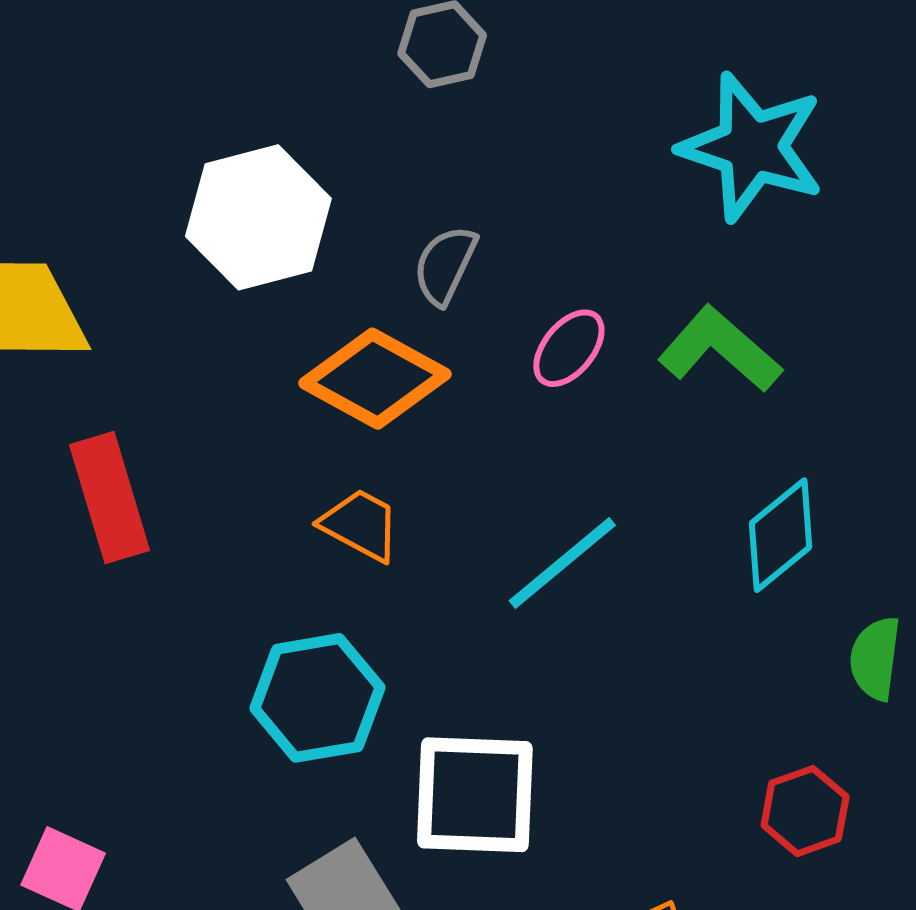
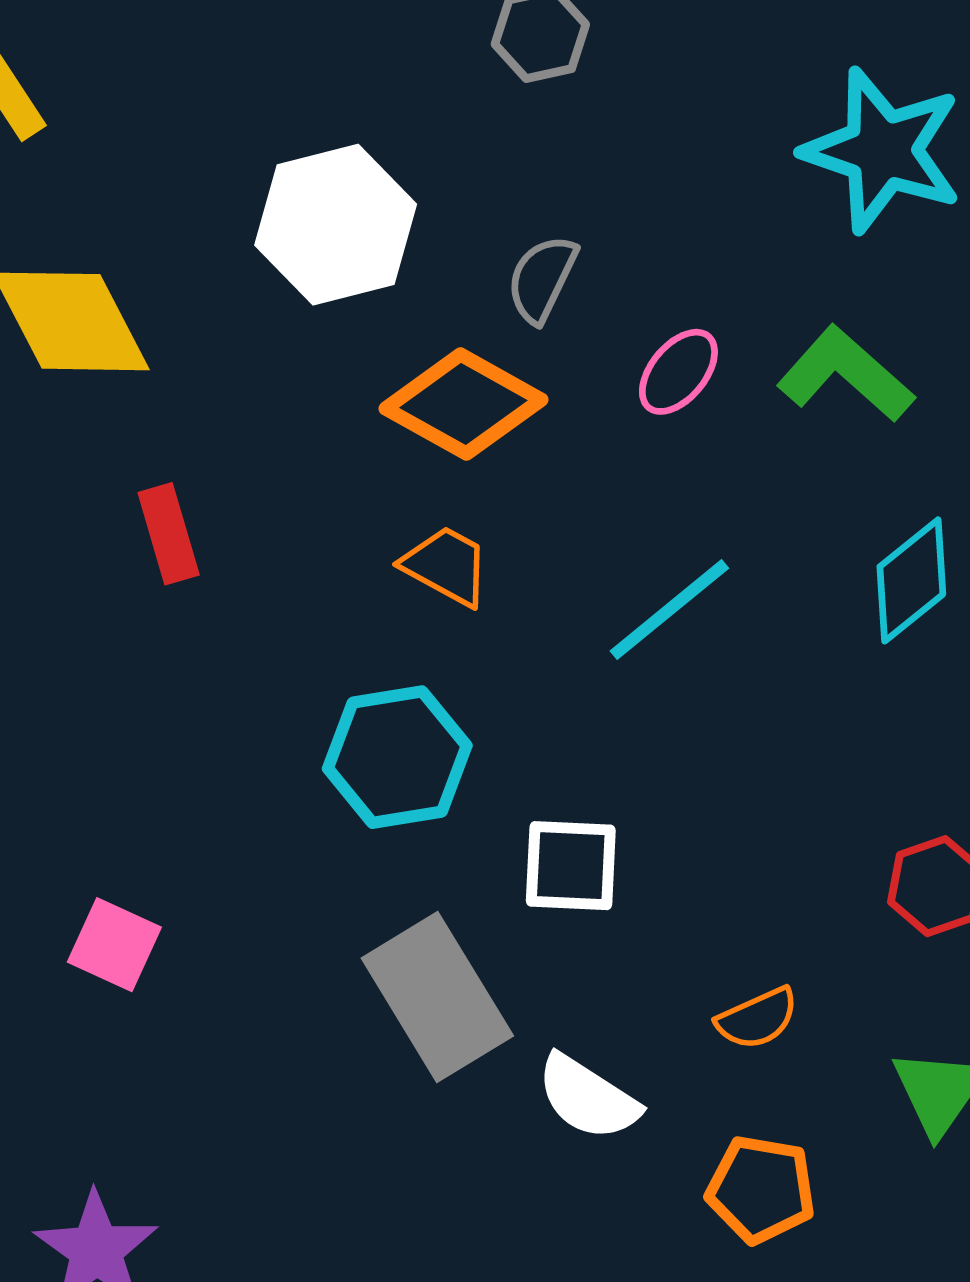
red rectangle: (109, 498) -> (169, 534), size x0.7
white square: (475, 795) -> (571, 866), size x0.7

